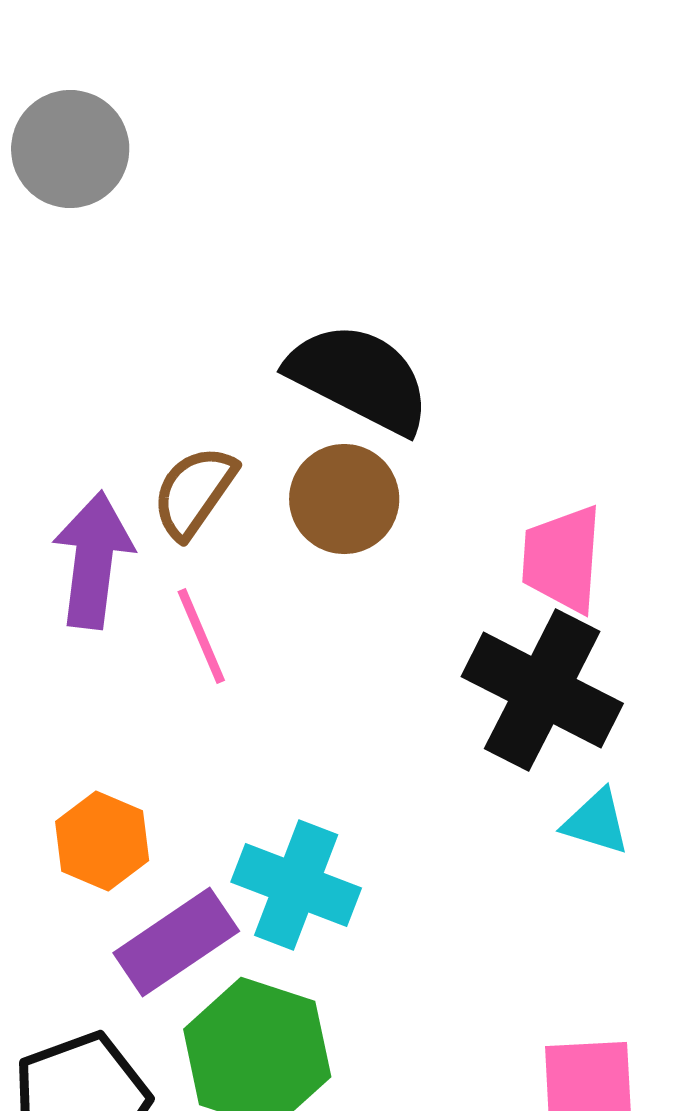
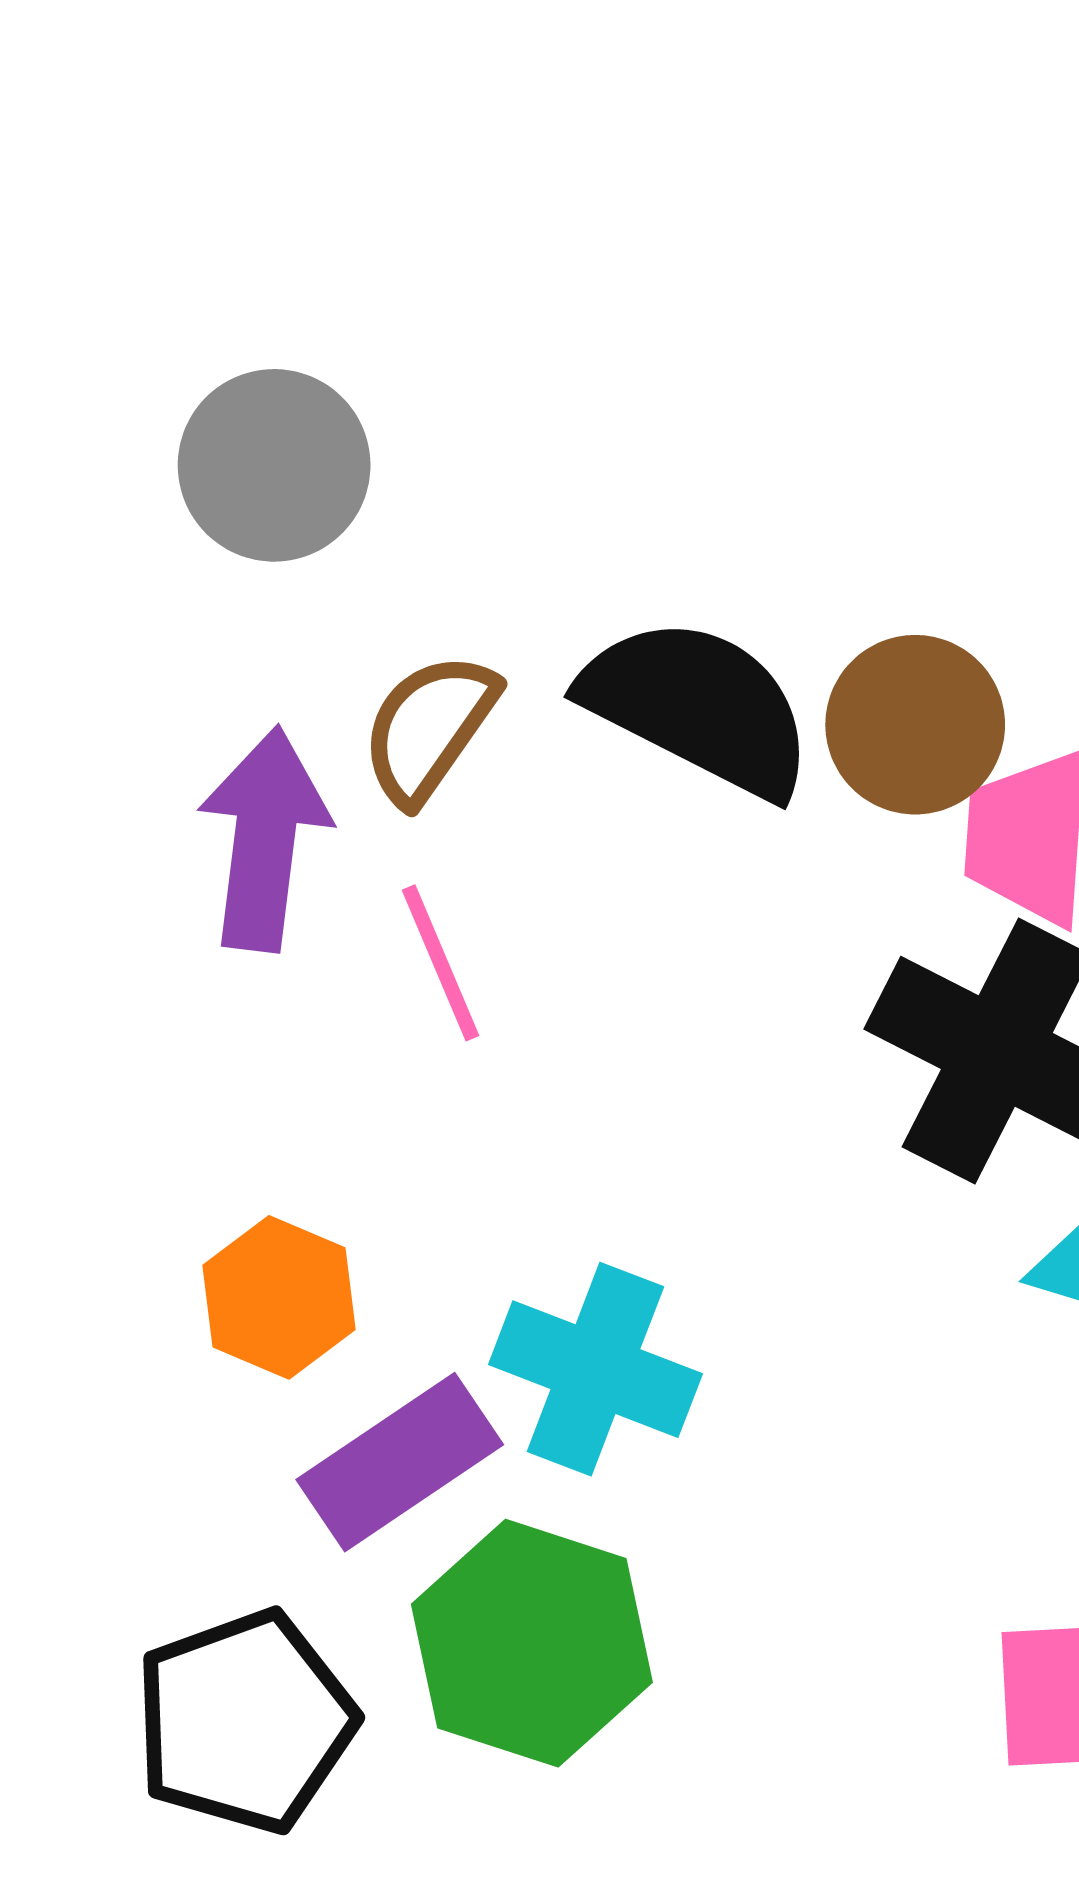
gray circle: (70, 149) -> (274, 465), moved
black semicircle: (359, 378) -> (698, 707), moved
brown circle: (344, 499) -> (915, 725), moved

